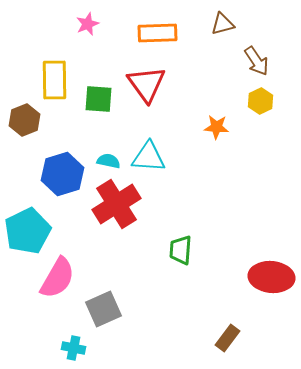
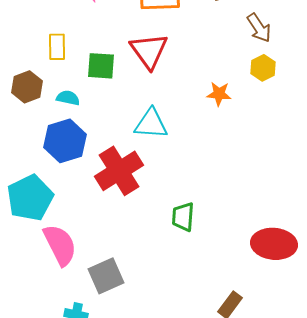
yellow rectangle: (54, 80) -> (57, 47), size x0.7
cyan semicircle: (108, 161) -> (68, 98), moved
pink semicircle: (58, 278) -> (60, 245), turned -57

